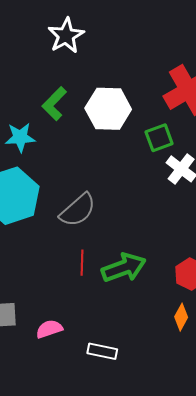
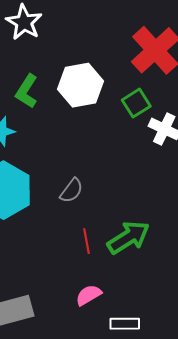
gray semicircle: (78, 210) -> (72, 191), size x0.7
pink semicircle: (49, 329) -> (89, 295), moved

